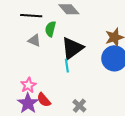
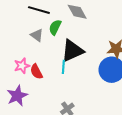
pink star: (28, 85) -> (22, 66), moved
red semicircle: (44, 100) -> (36, 72), moved

